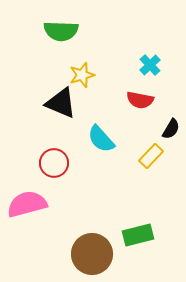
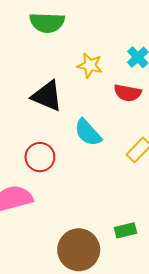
yellow star: (82, 75) -> (90, 65), moved, turned 30
green rectangle: (138, 235) -> (126, 230), size x0.7

